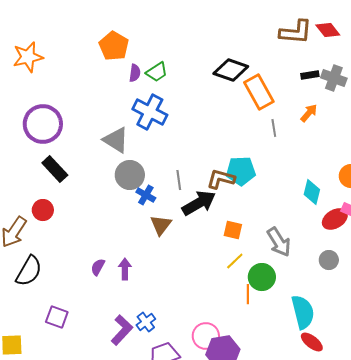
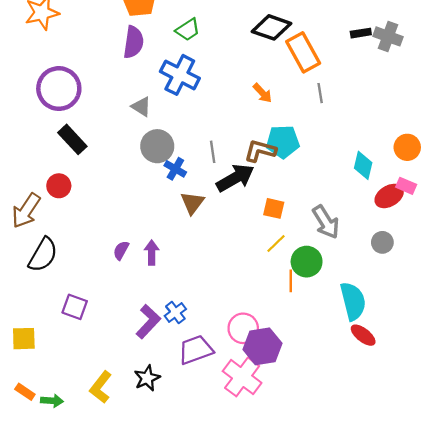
purple semicircle: (135, 73) -> (133, 42), moved, size x1.6
orange arrow: (309, 113) -> (262, 93), moved, turned 96
gray triangle: (116, 140) -> (141, 107), size x0.7

